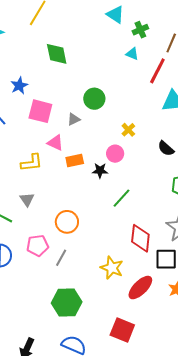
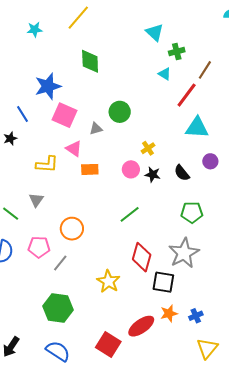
blue star: (19, 86) -> (48, 86), size x1.5
black star: (100, 171) -> (153, 174), moved
red ellipse: (140, 288) -> (141, 326), moved

